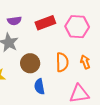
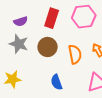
red rectangle: (45, 23) -> (52, 18), turned -42
brown circle: (30, 63) -> (48, 47), moved

